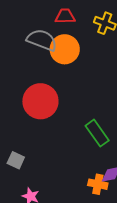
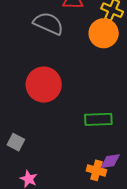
orange circle: (65, 49) -> (104, 33), moved
green rectangle: (97, 133) -> (98, 119), turned -60

